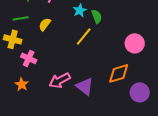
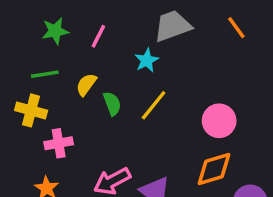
green semicircle: (97, 16) -> (112, 104), moved
pink circle: (135, 43) -> (219, 121), moved
pink cross: (29, 58) -> (59, 143), turned -35

